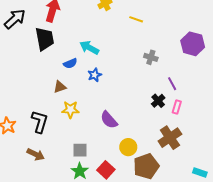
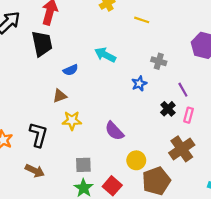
cyan arrow: (89, 48) -> (105, 55), moved
blue star: (95, 75) -> (139, 84), moved

